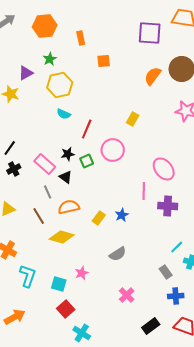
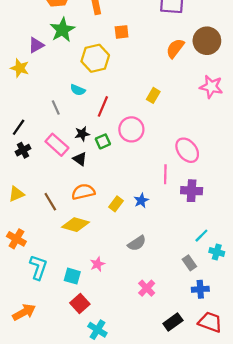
green star: (50, 59) -> (62, 30), size x1.6
yellow hexagon: (60, 85) -> (95, 58), moved
gray line: (48, 192) -> (56, 108), moved

